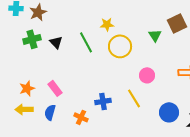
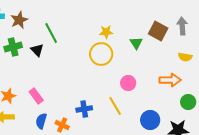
brown square: (177, 23) -> (158, 31), turned -36
yellow star: (107, 24) -> (106, 32), moved
green line: (86, 42) -> (51, 33), moved
blue semicircle: (50, 112) -> (41, 121), moved

